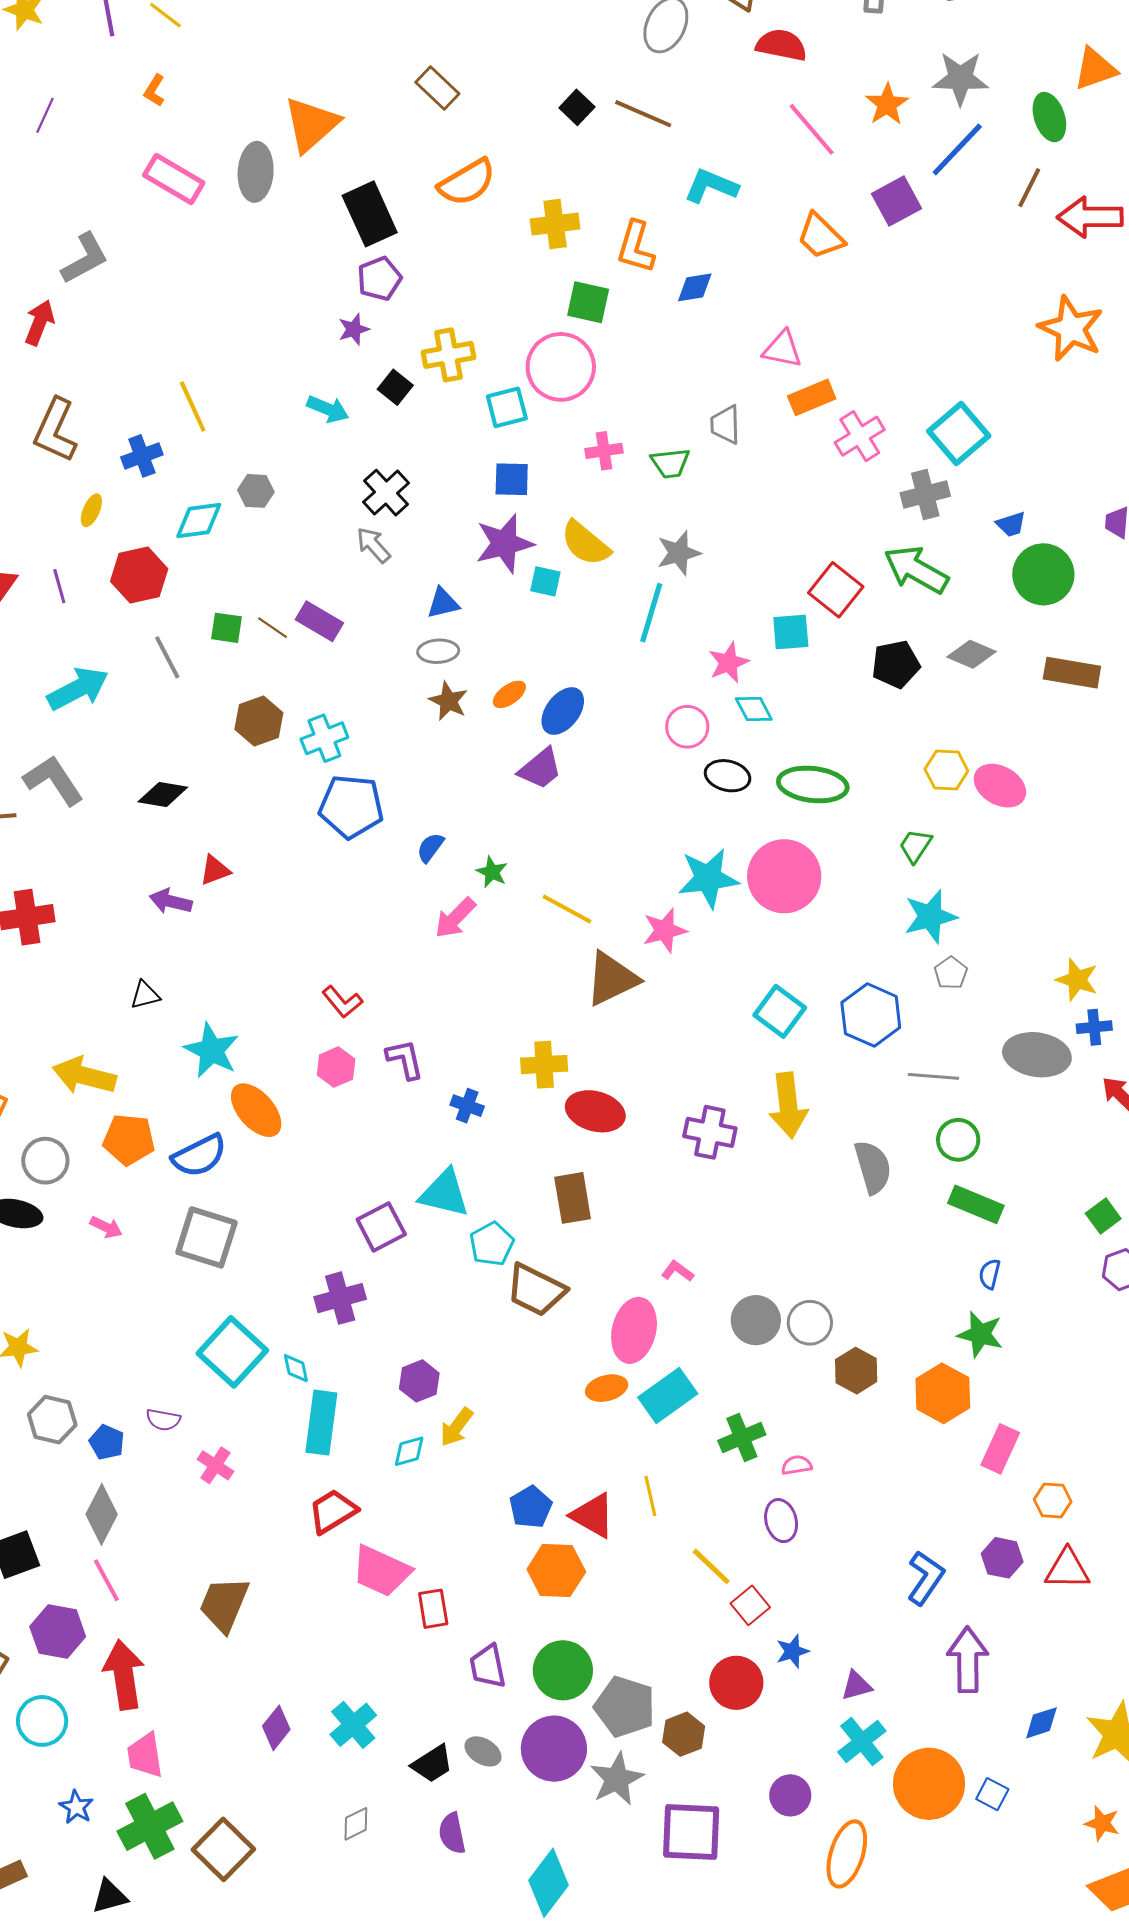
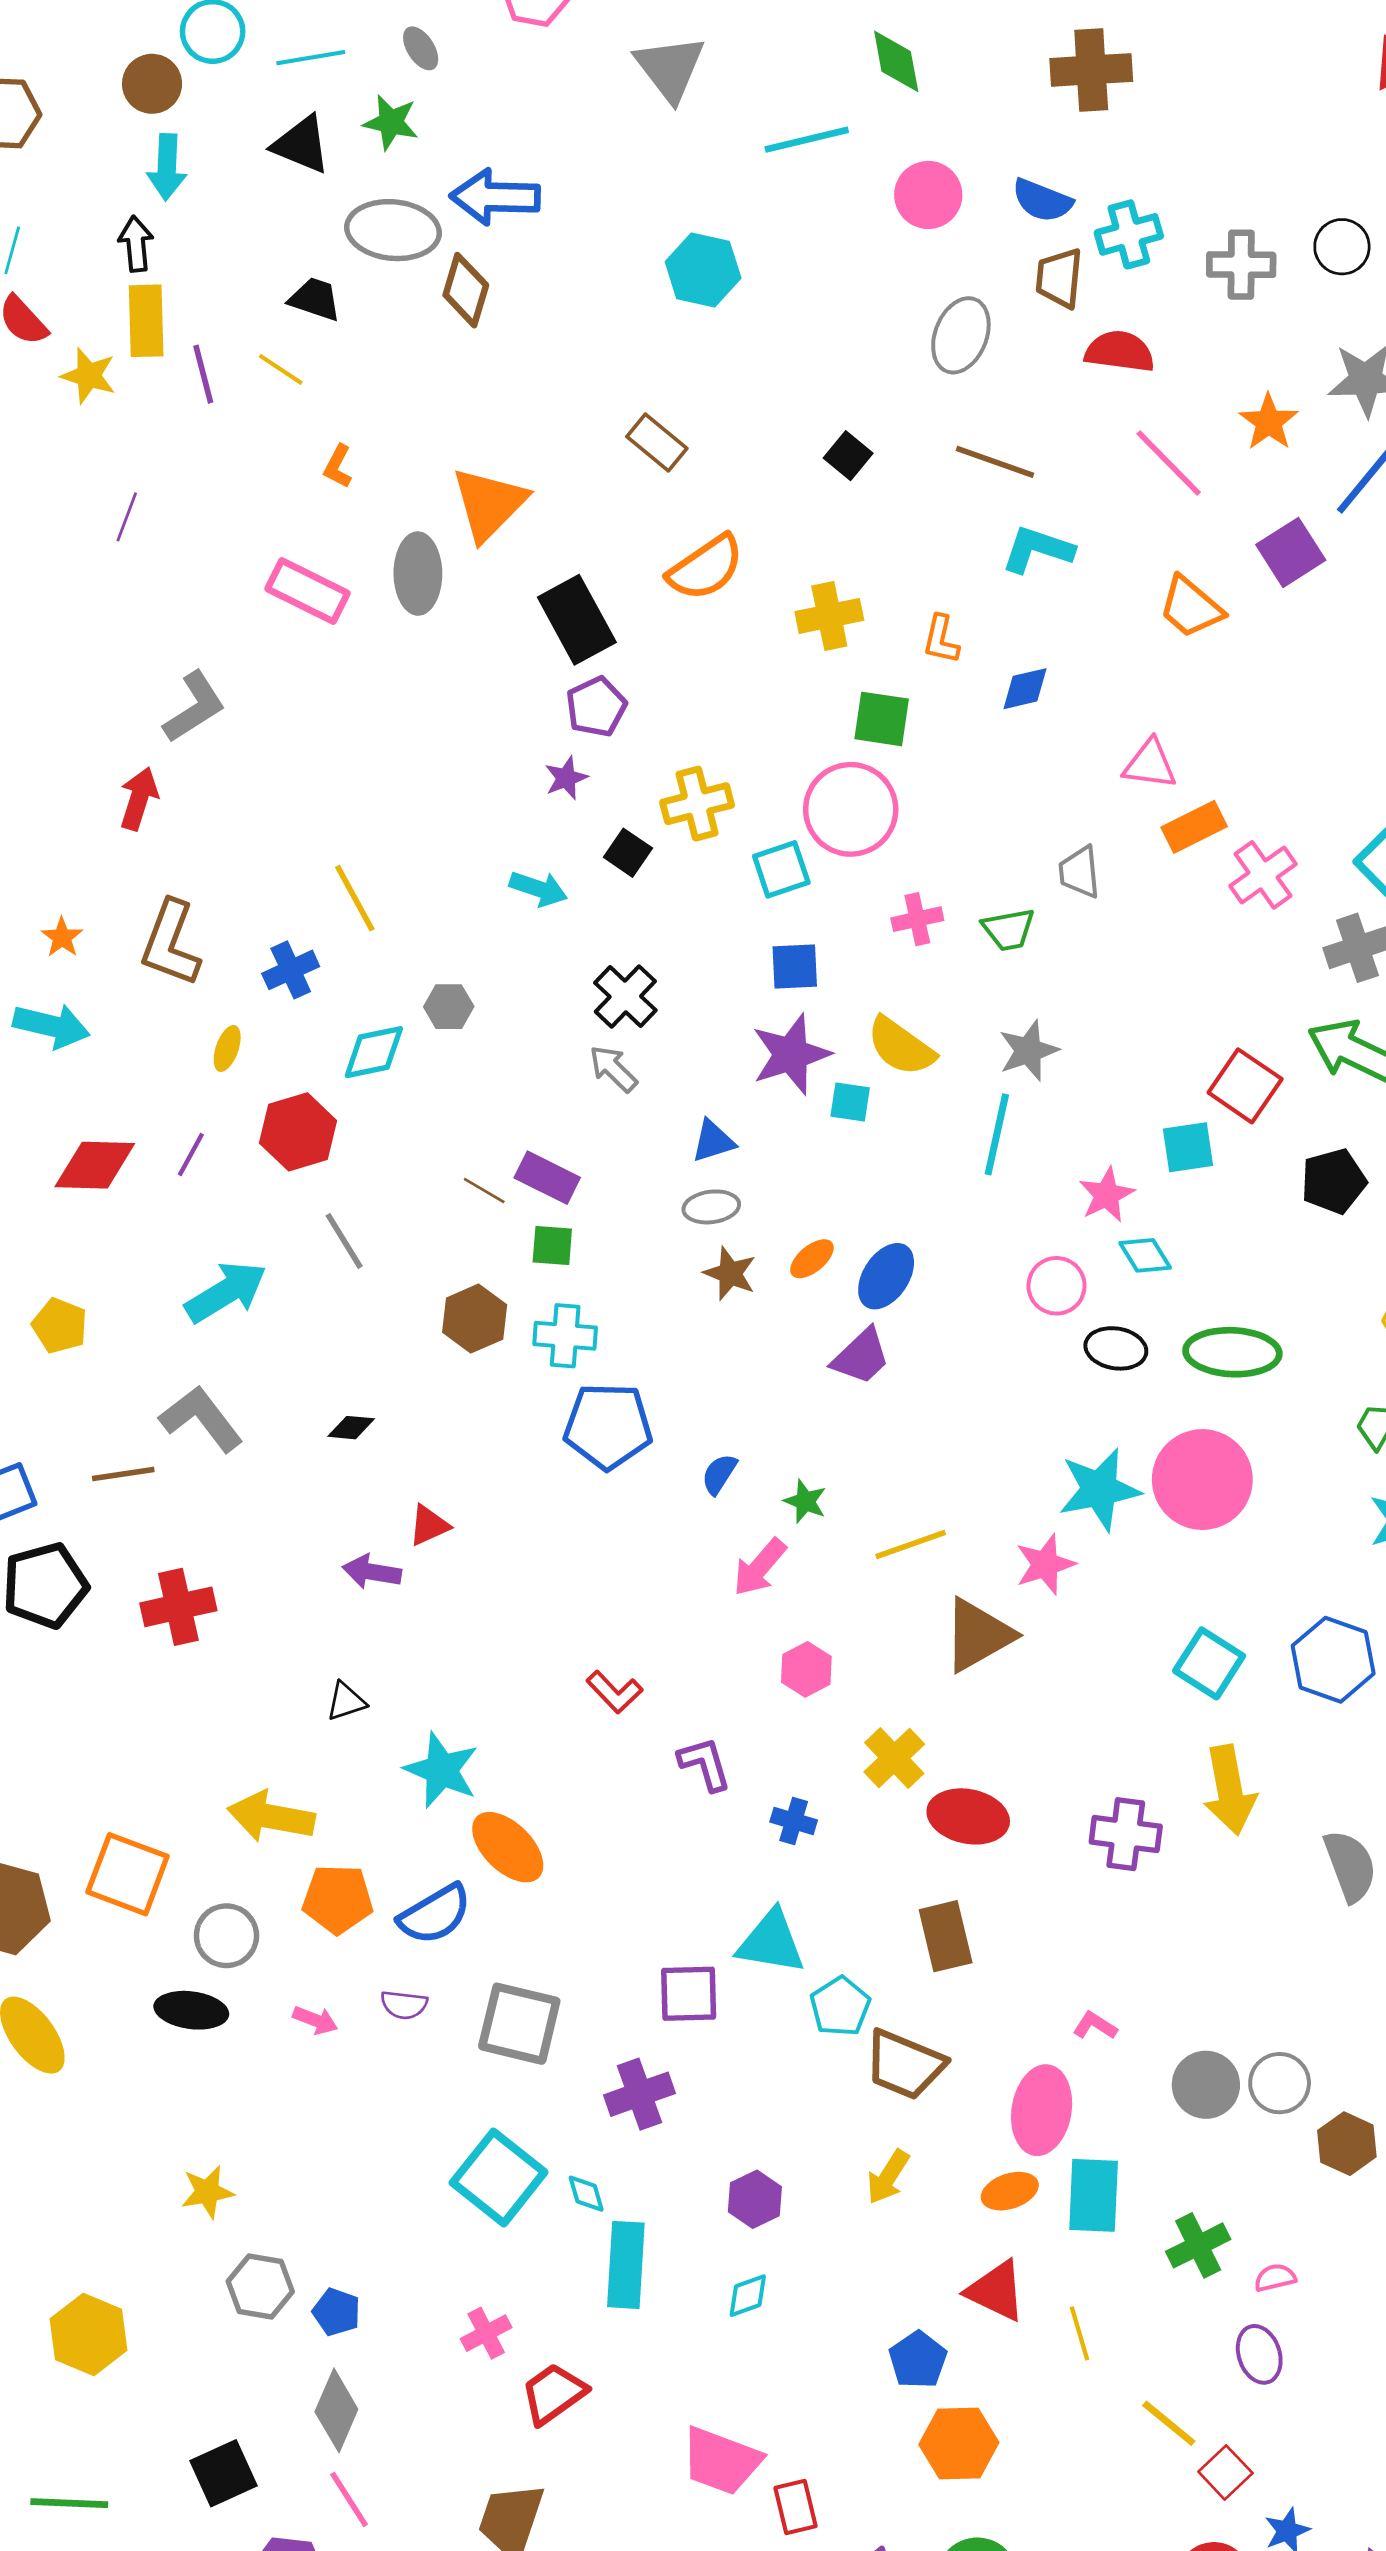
orange L-shape: (154, 90) -> (338, 466), moved
brown line: (643, 114) -> (995, 462), moved
orange L-shape: (636, 247) -> (941, 639), size x0.7
purple line: (59, 586) -> (191, 1155), turned 48
green square: (226, 628) -> (552, 1245), moved
cyan cross: (324, 738) -> (565, 1336), turned 30
black diamond: (163, 794) -> (351, 1428), size x0.7
yellow line: (567, 909) -> (911, 1545), turned -44
yellow cross: (544, 1065) -> (894, 1758), turned -36
pink hexagon: (336, 1067) -> (806, 1669), moved
purple square: (381, 1227) -> (689, 1994), turned 30
gray square: (206, 1238) -> (519, 2024), moved
cyan rectangle: (668, 1395) -> (1094, 2195), turned -48
purple semicircle: (163, 1420) -> (404, 2005), moved
yellow arrow: (456, 1427) -> (888, 2177), moved
pink cross: (215, 1465) -> (486, 2333), turned 33
red trapezoid: (333, 1511) -> (554, 2394), moved
red triangle: (593, 1515) -> (996, 2291), moved

